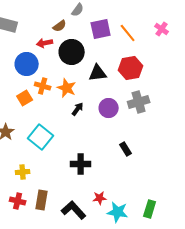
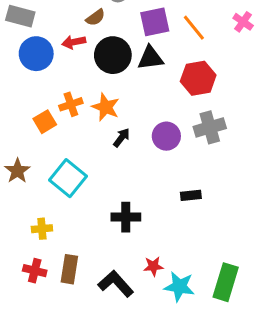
blue circle: (27, 64) -> (36, 54), moved
black triangle: (98, 73) -> (150, 58), moved
orange cross: (43, 86) -> (71, 104), turned -35
black rectangle: (126, 149) -> (191, 195), turned -64
green rectangle: (150, 209) -> (226, 282), size x1.4

